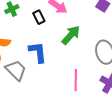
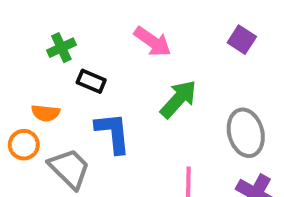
black rectangle: (39, 17) -> (91, 81), moved, turned -40

